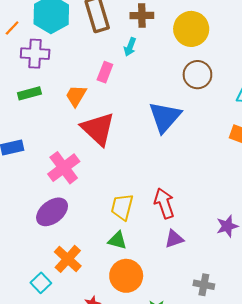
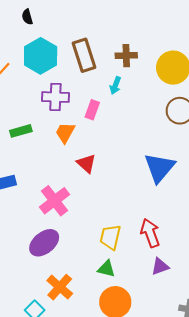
purple cross: (35, 54) -> (55, 97), moved
blue triangle: (165, 117) -> (159, 168), moved
red triangle: (98, 129) -> (86, 163), size x0.6

